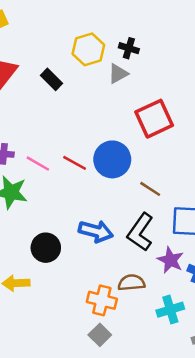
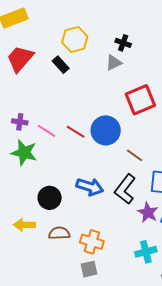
yellow hexagon: (88, 49) -> (75, 40), moved
brown semicircle: (131, 283) -> (59, 233), moved
gray square: (100, 335) -> (89, 269), turned 30

